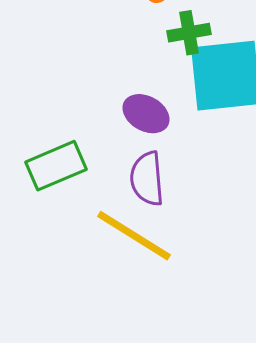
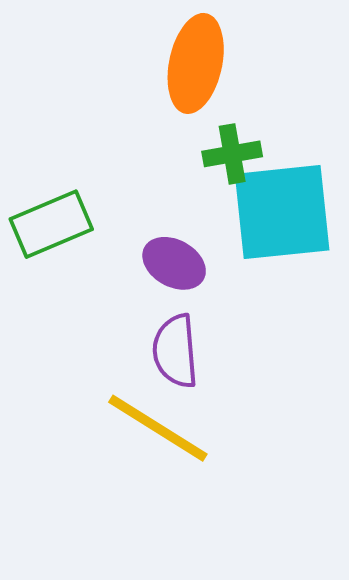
green rectangle: (56, 166) -> (51, 224), moved

